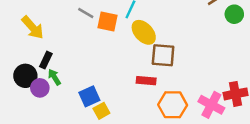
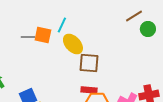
gray line: (86, 13) -> (28, 37), moved, turned -32
red rectangle: (146, 81) -> (89, 90), moved

